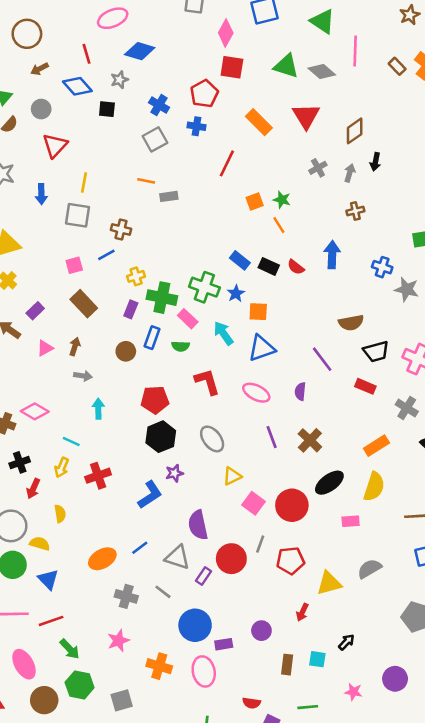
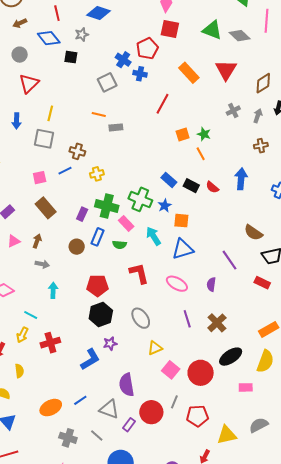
blue cross: (159, 105) -> (123, 60), moved
yellow cross: (136, 276) -> (97, 174), moved
brown semicircle: (351, 323) -> (253, 233), turned 42

